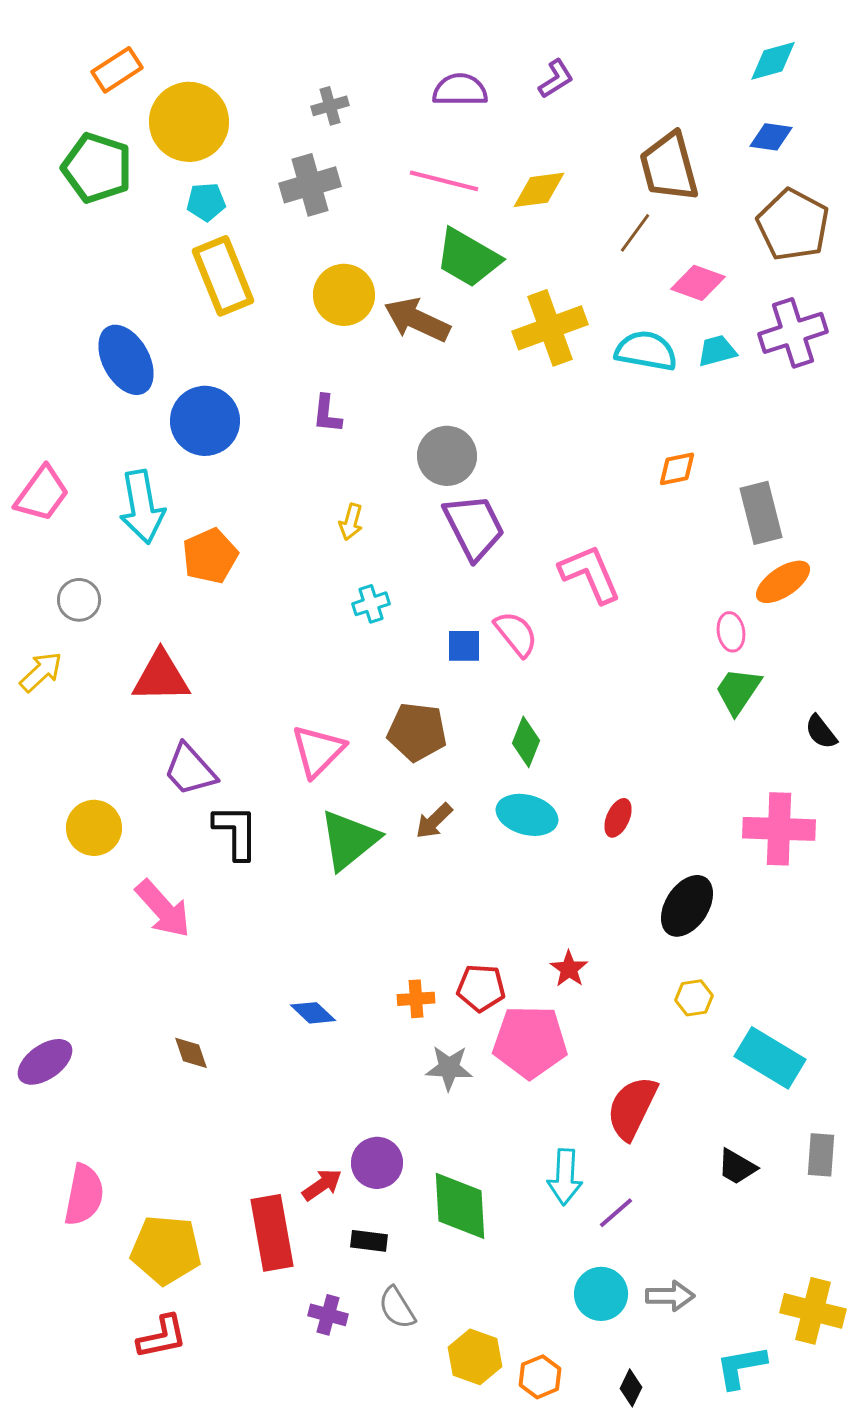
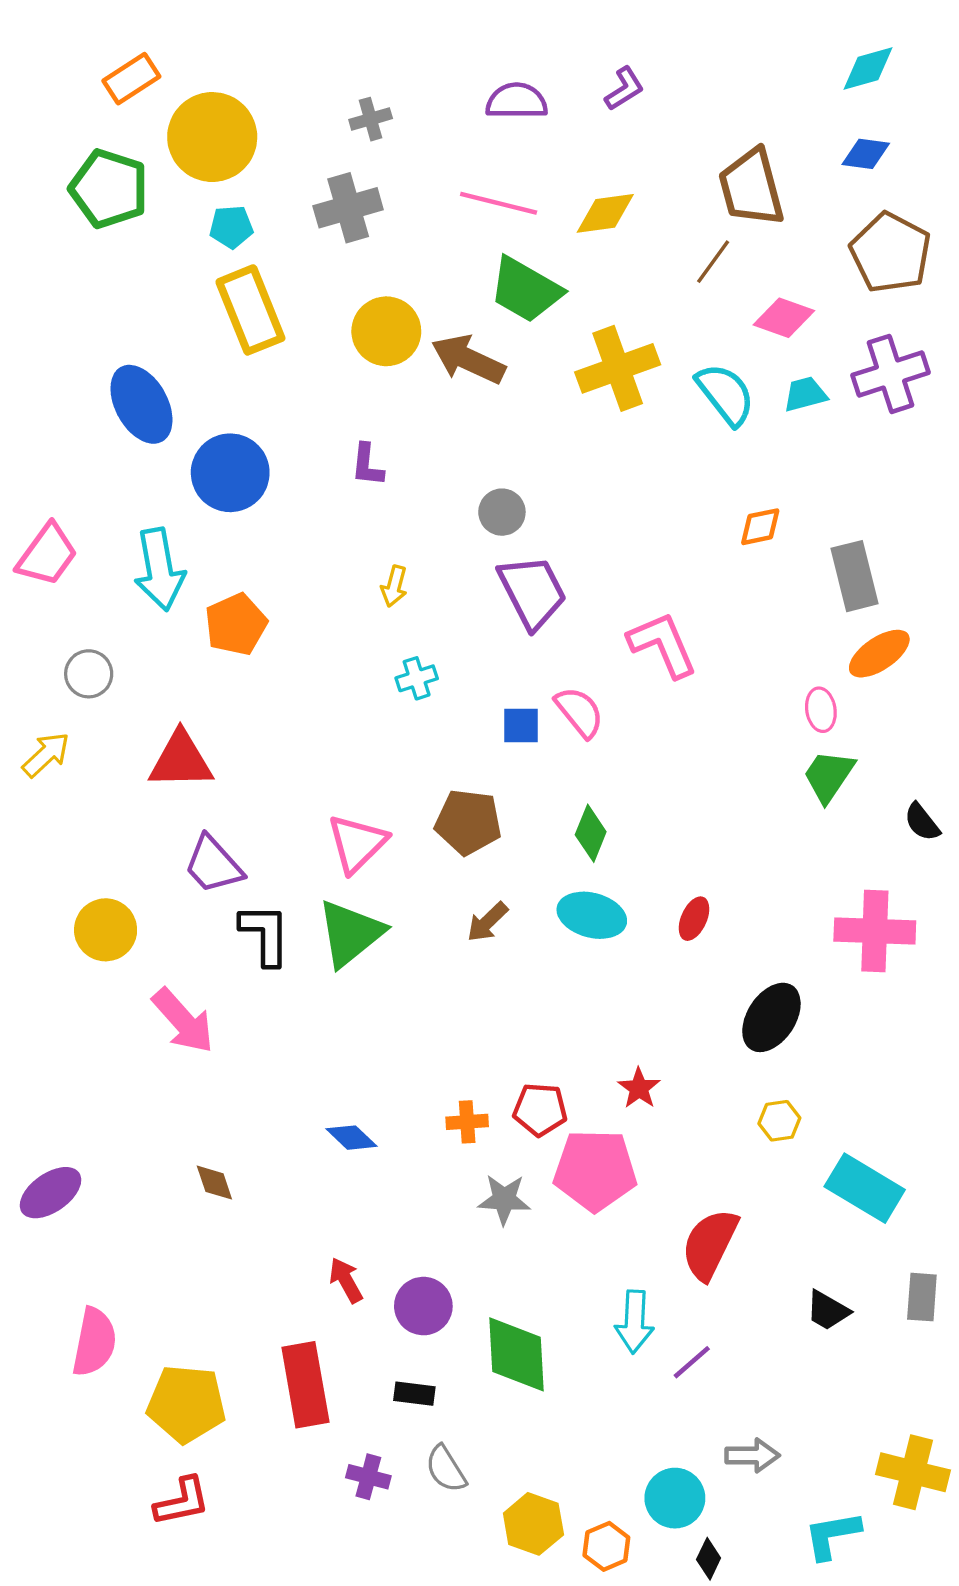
cyan semicircle: (646, 351) -> (725, 394), turned 42
gray circle: (447, 456) -> (502, 512), size x0.7
green triangle: (349, 840) -> (350, 933), moved
red arrow: (322, 1185) -> (346, 1280), moved, turned -84
cyan circle: (601, 1294) -> (675, 1498), moved

